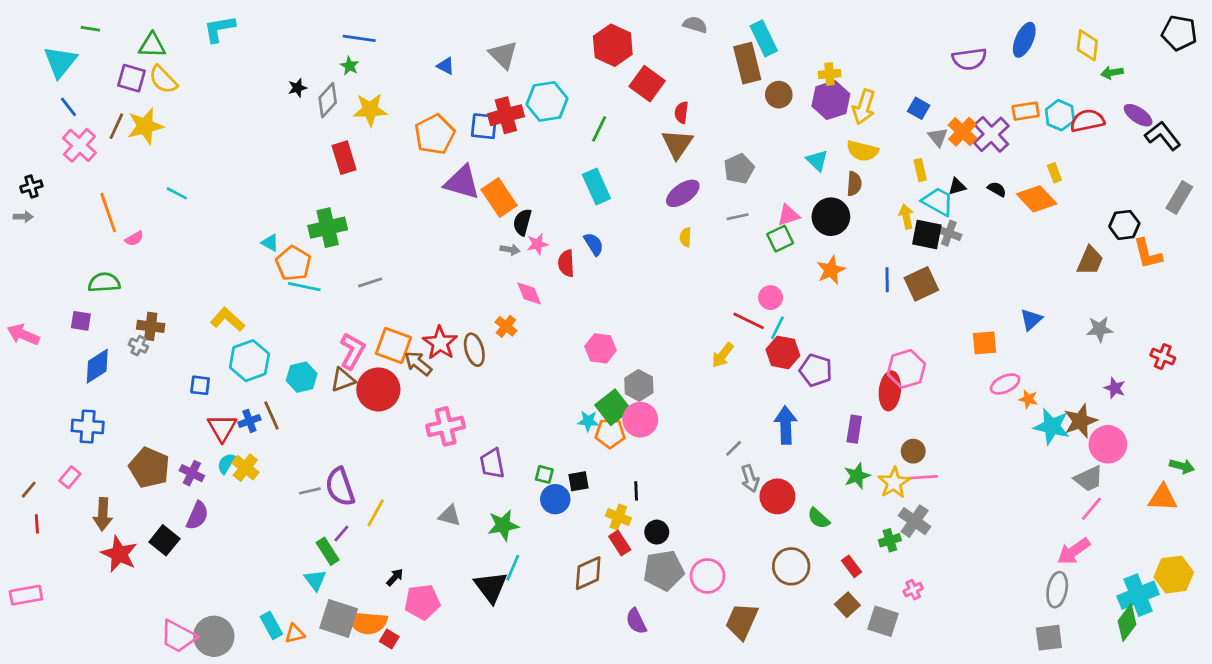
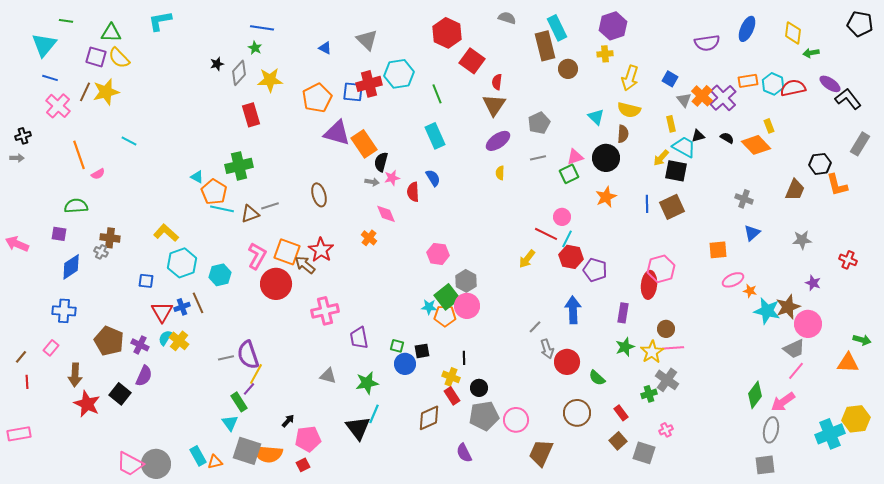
purple hexagon: (831, 100) -> (613, 26), moved
blue line: (68, 107) -> (50, 78), turned -35
green line: (599, 129) -> (437, 94), turned -48
yellow arrow: (906, 217) -> (661, 158), turned -126
gray cross: (949, 233) -> (744, 199), moved
brown ellipse: (474, 350) -> (319, 195), moved
brown triangle: (343, 380) -> (250, 214), moved
yellow line: (376, 513) -> (256, 374), moved
green diamond: (1127, 623) -> (755, 395), moved
red square: (389, 639) -> (303, 465), moved, turned 32

